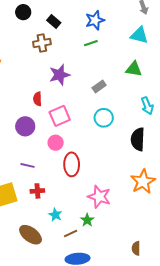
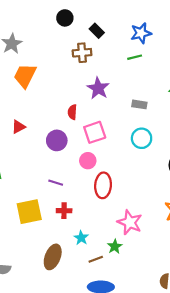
purple star: (60, 75) -> (98, 88), turned -30
gray rectangle: (99, 87) -> (139, 104), turned 40
brown ellipse: (31, 235) -> (53, 257), turned 70

